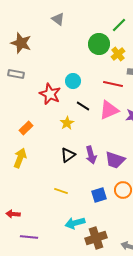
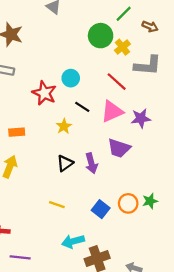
red line: (113, 84) -> (117, 82), turned 30
orange rectangle: (26, 128) -> (17, 132), turned 40
purple trapezoid: (115, 160) -> (119, 148), moved
blue square: (99, 195) -> (101, 209), turned -35

